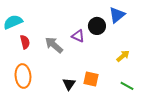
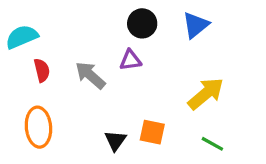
black circle: (97, 26) -> (142, 23), moved
purple triangle: (78, 36) -> (130, 60), turned -32
yellow arrow: (123, 56) -> (206, 94), size x1.6

